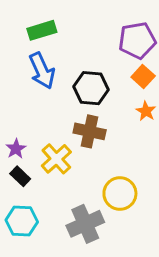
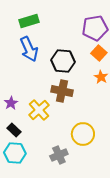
black rectangle: (20, 176) -> (14, 130), moved
gray cross: (85, 224) -> (59, 155), size x0.7

